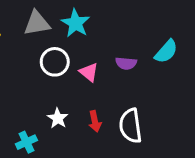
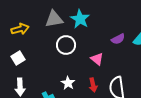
purple semicircle: (126, 63) -> (118, 39), moved, turned -32
pink triangle: (89, 72) -> (97, 59), moved

